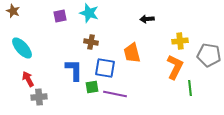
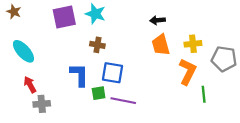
purple square: (60, 16) -> (64, 17), size x1.6
orange trapezoid: (132, 53) -> (161, 45), moved

